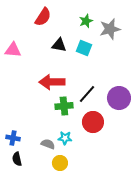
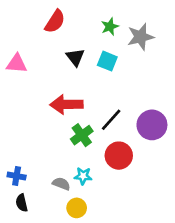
black triangle: (59, 45) -> (75, 57), turned 42
green cross: (64, 106) -> (82, 135), turned -30

